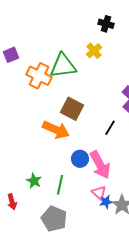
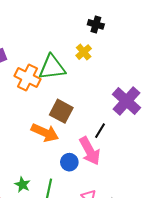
pink arrow: (100, 165) -> (90, 151), moved

